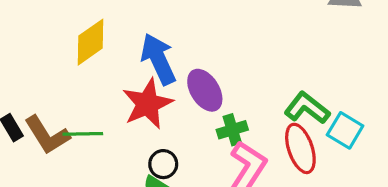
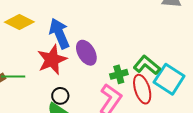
yellow diamond: (91, 42) -> (19, 22), turned 60
green cross: (232, 130) -> (119, 74), moved
cyan square: (345, 130) -> (169, 79), size x1.4

